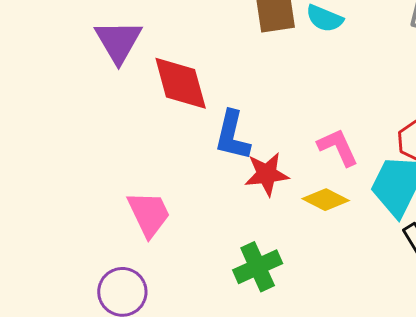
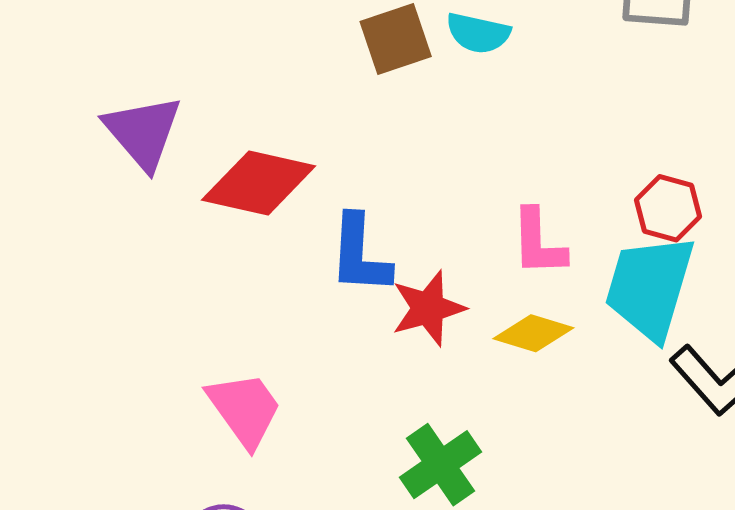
red diamond: (181, 83) -> (259, 183), turned -52
pink L-shape: (338, 147) -> (538, 243), turned -147

